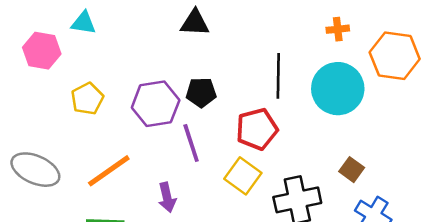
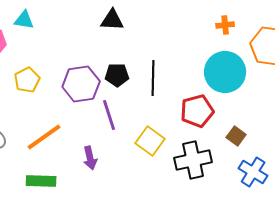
black line: (278, 76) -> (153, 78), moved
red pentagon: (257, 129) -> (197, 111), moved

